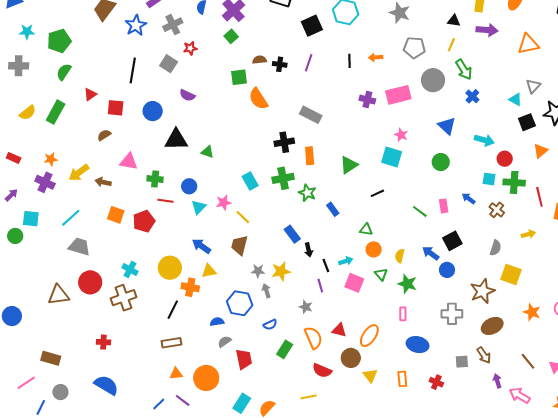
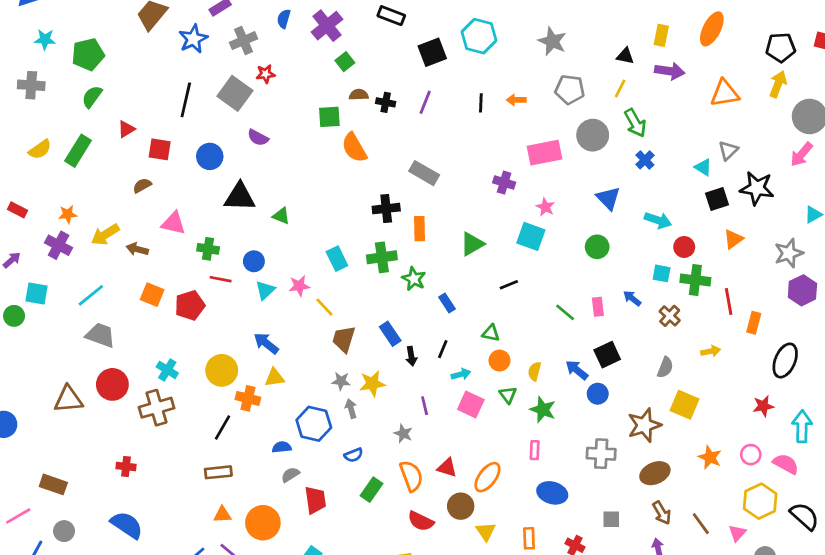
green square: (231, 36) -> (345, 62), moved
gray square: (169, 64) -> (235, 93), size x1.4
purple cross: (367, 100) -> (504, 183), moved
brown trapezoid: (239, 245) -> (344, 339), moved
black line: (326, 265) -> (443, 349), moved, turned 40
brown arrow: (484, 355) -> (662, 513), moved

